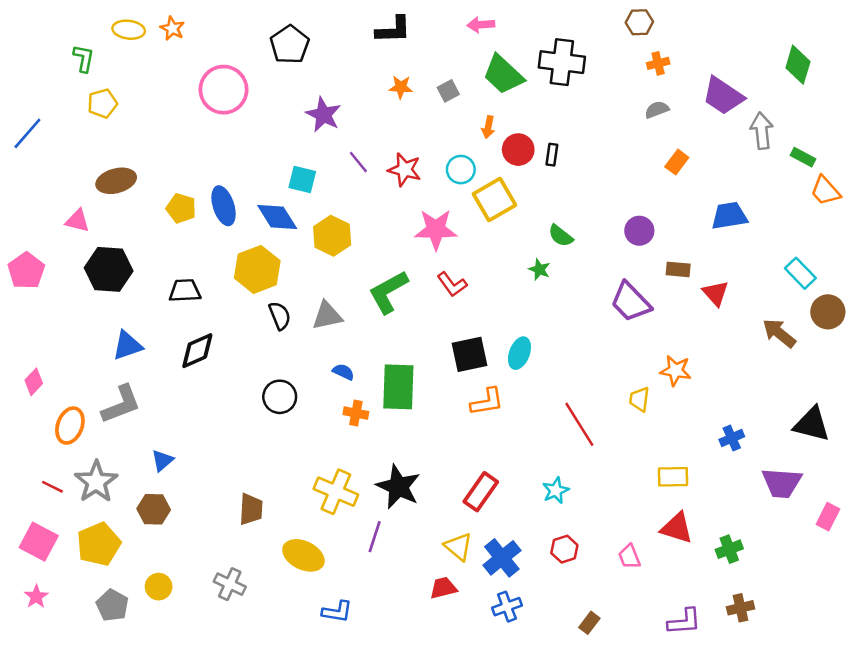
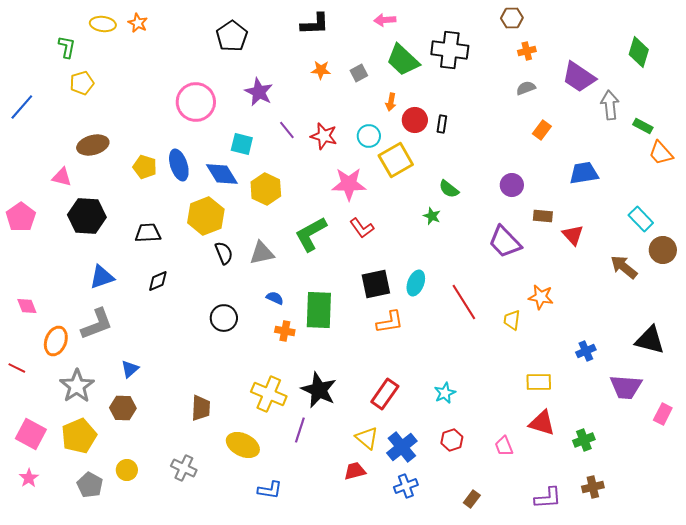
pink circle: (224, 90) -> (196, 102), moved
black diamond: (197, 351) -> (158, 281), size x0.7
pink diamond: (34, 382) -> (27, 306), turned -65
red line: (579, 424) -> (464, 302), moved
red line: (52, 487) -> (17, 368), moved

